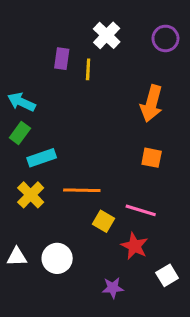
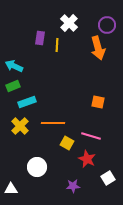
orange arrow: (152, 104) -> (98, 48), moved, turned -30
green rectangle: (20, 133) -> (13, 86), turned 32
white triangle: (17, 257) -> (11, 189), moved

